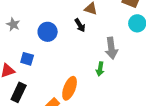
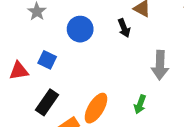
green arrow: (100, 69) -> (140, 104), moved
black rectangle: (19, 92) -> (47, 102), moved

